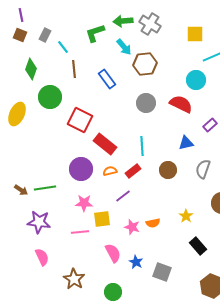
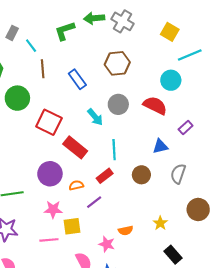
yellow square: (195, 34) -> (170, 32), turned 30
cyan arrow: (124, 47) -> (95, 117), moved
orange semicircle: (110, 171) -> (76, 185), moved
pink star: (132, 227) -> (107, 244), moved

